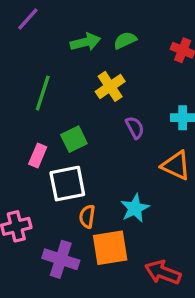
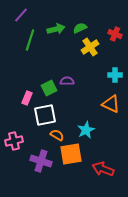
yellow cross: (110, 86) -> (90, 47), moved
green line: (43, 93) -> (30, 40), moved
purple semicircle: (135, 128) -> (67, 81), moved, turned -64
orange semicircle: (87, 216) -> (57, 135), turned 112

